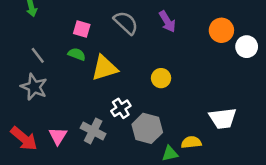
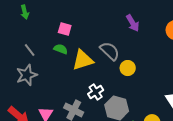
gray semicircle: (126, 23) -> (110, 51), moved
gray star: (34, 87) -> (27, 75), turned 30

